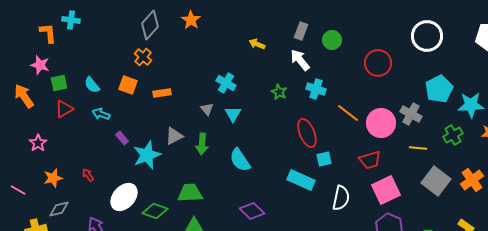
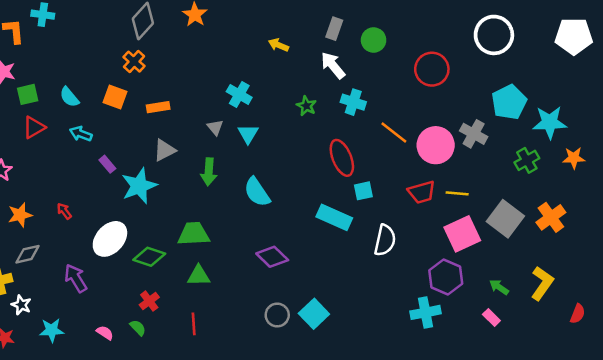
gray triangle: (174, 136) -> (164, 150), moved
yellow line: (418, 148) -> (457, 193), moved
pink square: (386, 190) -> (462, 234), moved

